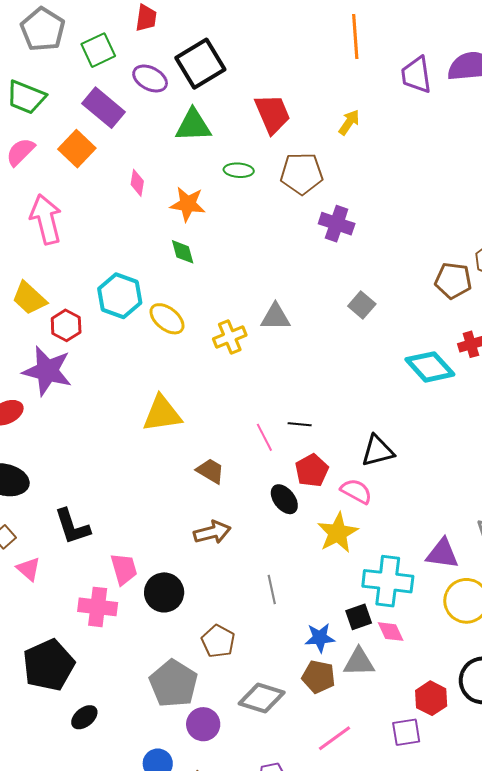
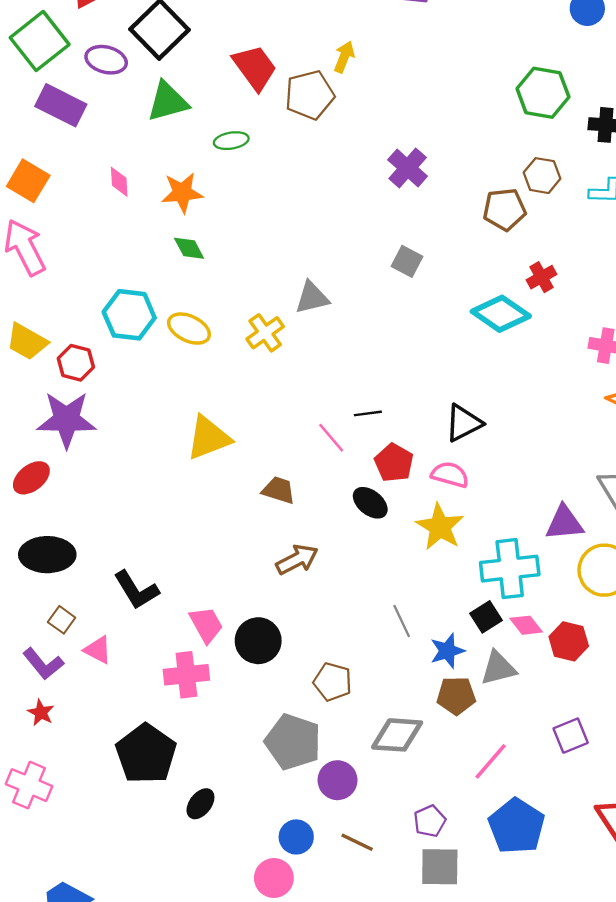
green square: (98, 50) -> (40, 41), size x1.4
orange square: (77, 149) -> (28, 181), moved
brown pentagon: (302, 174) -> (310, 95), moved
purple cross: (337, 224) -> (408, 168), moved, turned 36
gray line: (272, 589) -> (402, 621), moved
red hexagon: (431, 698) -> (569, 641), moved

